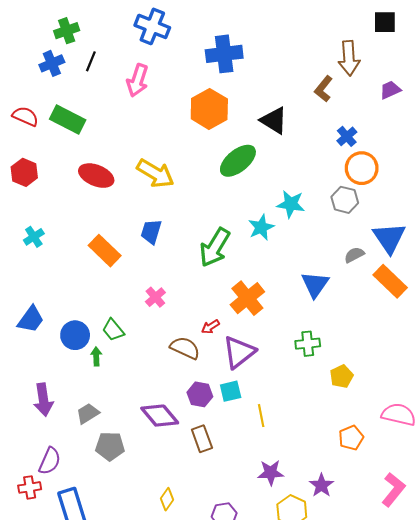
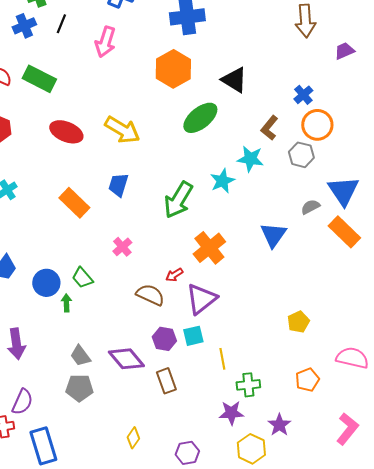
brown L-shape: (324, 89) -> (269, 128), moved
green cross: (308, 344) -> (248, 385), moved
gray trapezoid: (88, 413) -> (80, 356), moved, turned -95

